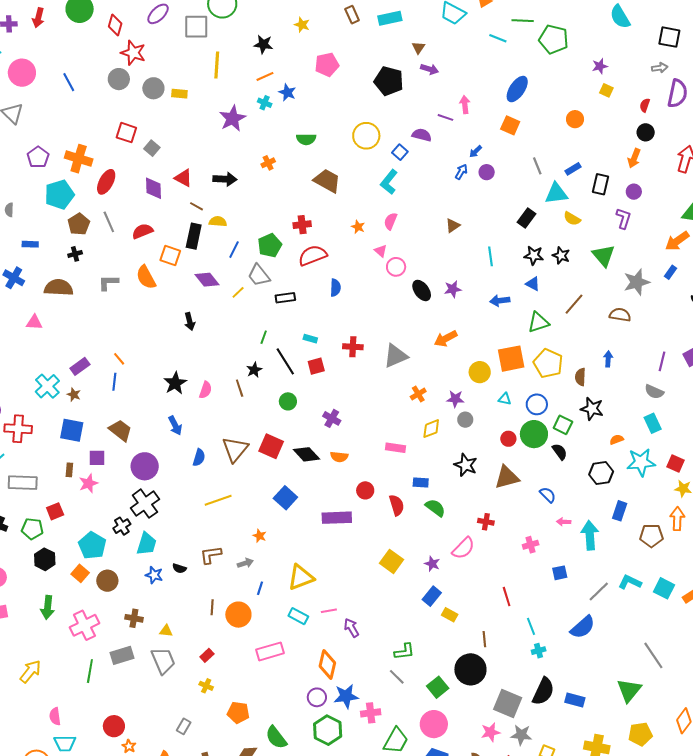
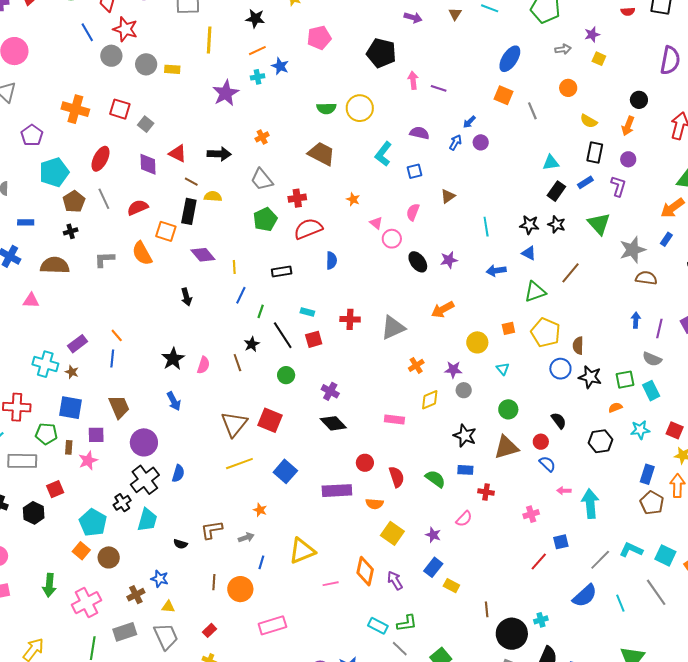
brown triangle: (418, 48) -> (455, 14), moved
gray arrow: (660, 68) -> (563, 49), moved
purple arrow: (430, 69) -> (413, 18), moved
blue line: (69, 82) -> (87, 32), moved
cyan cross: (265, 103) -> (258, 77), turned -32
pink arrow: (465, 105) -> (413, 80), moved
red semicircle: (645, 105) -> (628, 11), moved, turned -112
purple semicircle: (422, 135) -> (419, 133), moved
green semicircle: (306, 139) -> (326, 108), moved
blue square: (400, 152) -> (414, 171), moved, turned 35
orange cross: (79, 159) -> (75, 109), moved
gray line: (537, 166) -> (532, 111), moved
blue rectangle: (573, 169) -> (585, 182), moved
cyan triangle: (556, 194) -> (551, 163), size x0.7
black rectangle: (526, 218) -> (556, 191), moved
yellow semicircle: (572, 219) -> (589, 121), moved
pink semicircle: (391, 221) -> (413, 212), moved
blue line: (234, 250) -> (241, 295), moved
gray trapezoid: (259, 275) -> (262, 180), moved
yellow line: (238, 292) -> (234, 267), turned -48
brown semicircle: (620, 315) -> (646, 278), moved
orange square: (511, 359) -> (508, 328), size x0.5
blue arrow: (608, 359) -> (636, 320), moved
cyan cross: (47, 386) -> (45, 364), turned -30
cyan triangle: (505, 399) -> (503, 369), turned 40
blue circle: (537, 404) -> (560, 369), moved
green square: (563, 425) -> (625, 380), moved, turned -36
brown trapezoid: (120, 430) -> (119, 407), turned 30
green circle: (534, 434) -> (508, 409), moved, size x0.7
red circle: (508, 439) -> (541, 442), moved
black diamond: (307, 454) -> (333, 423), moved
orange semicircle: (339, 457) -> (375, 504), moved
blue semicircle: (199, 458) -> (178, 473), moved
cyan star: (641, 462) -> (640, 430), size x0.7
blue rectangle: (421, 483) -> (465, 470), moved
yellow line: (218, 500) -> (239, 464), moved
blue rectangle: (620, 511) -> (647, 474), moved
green pentagon: (32, 529) -> (46, 434), moved
brown pentagon: (651, 536) -> (652, 503), turned 30
pink semicircle: (463, 548) -> (464, 519), size x0.7
black hexagon: (45, 559) -> (34, 513), moved
blue star: (154, 575) -> (160, 579), moved
red line: (507, 597) -> (539, 562), moved, turned 60
cyan rectangle: (298, 616) -> (378, 626), moved
brown cross: (134, 618) -> (136, 595), turned -36
cyan line: (531, 626) -> (620, 603), moved
purple arrow: (351, 628) -> (395, 580), moved
gray line: (653, 655) -> (656, 592), moved
orange diamond: (327, 665) -> (365, 571), moved
black circle: (470, 669) -> (512, 634), moved

